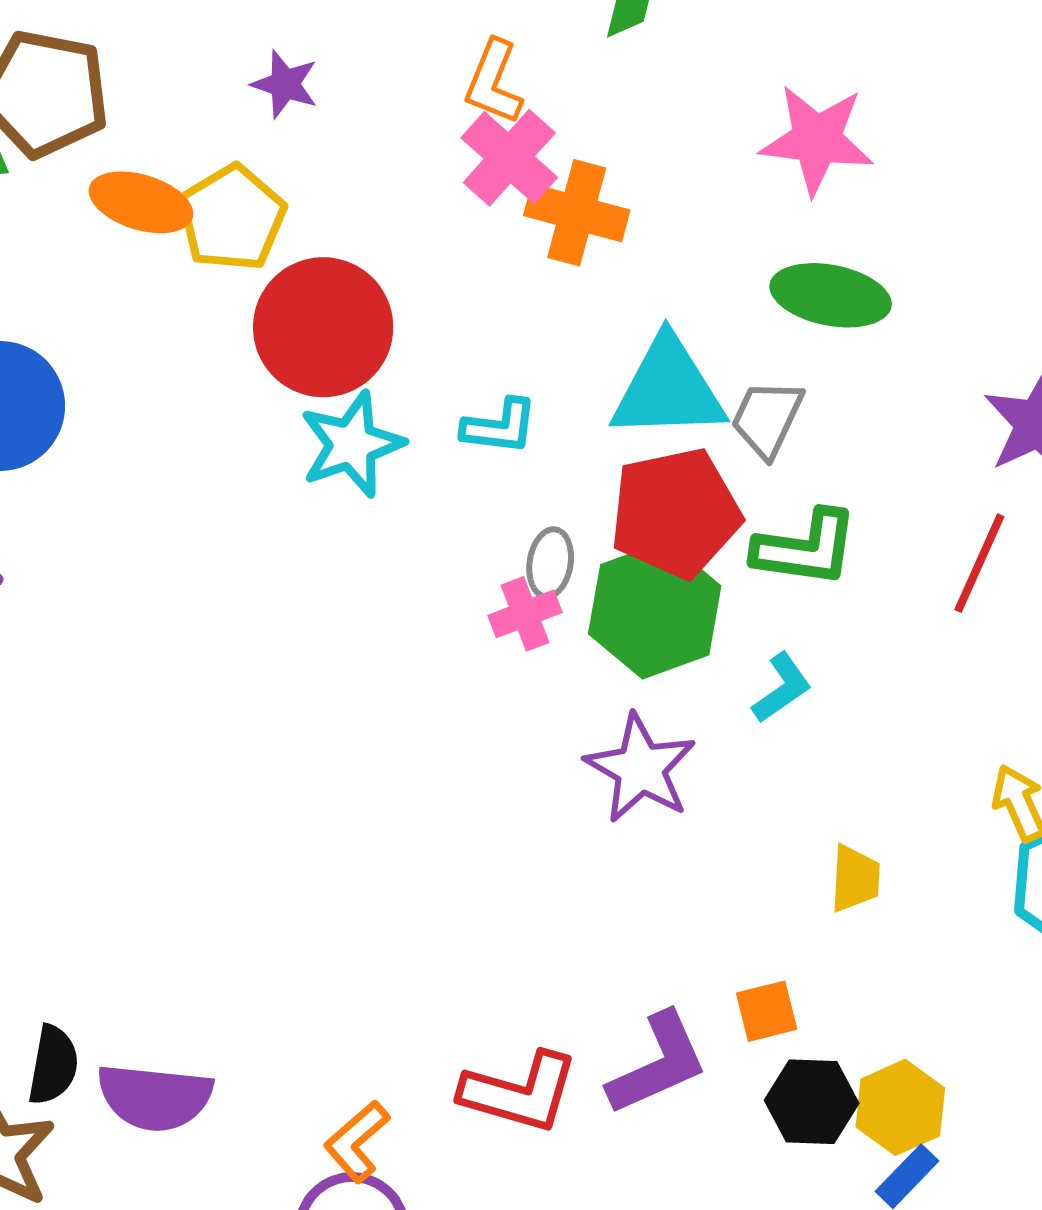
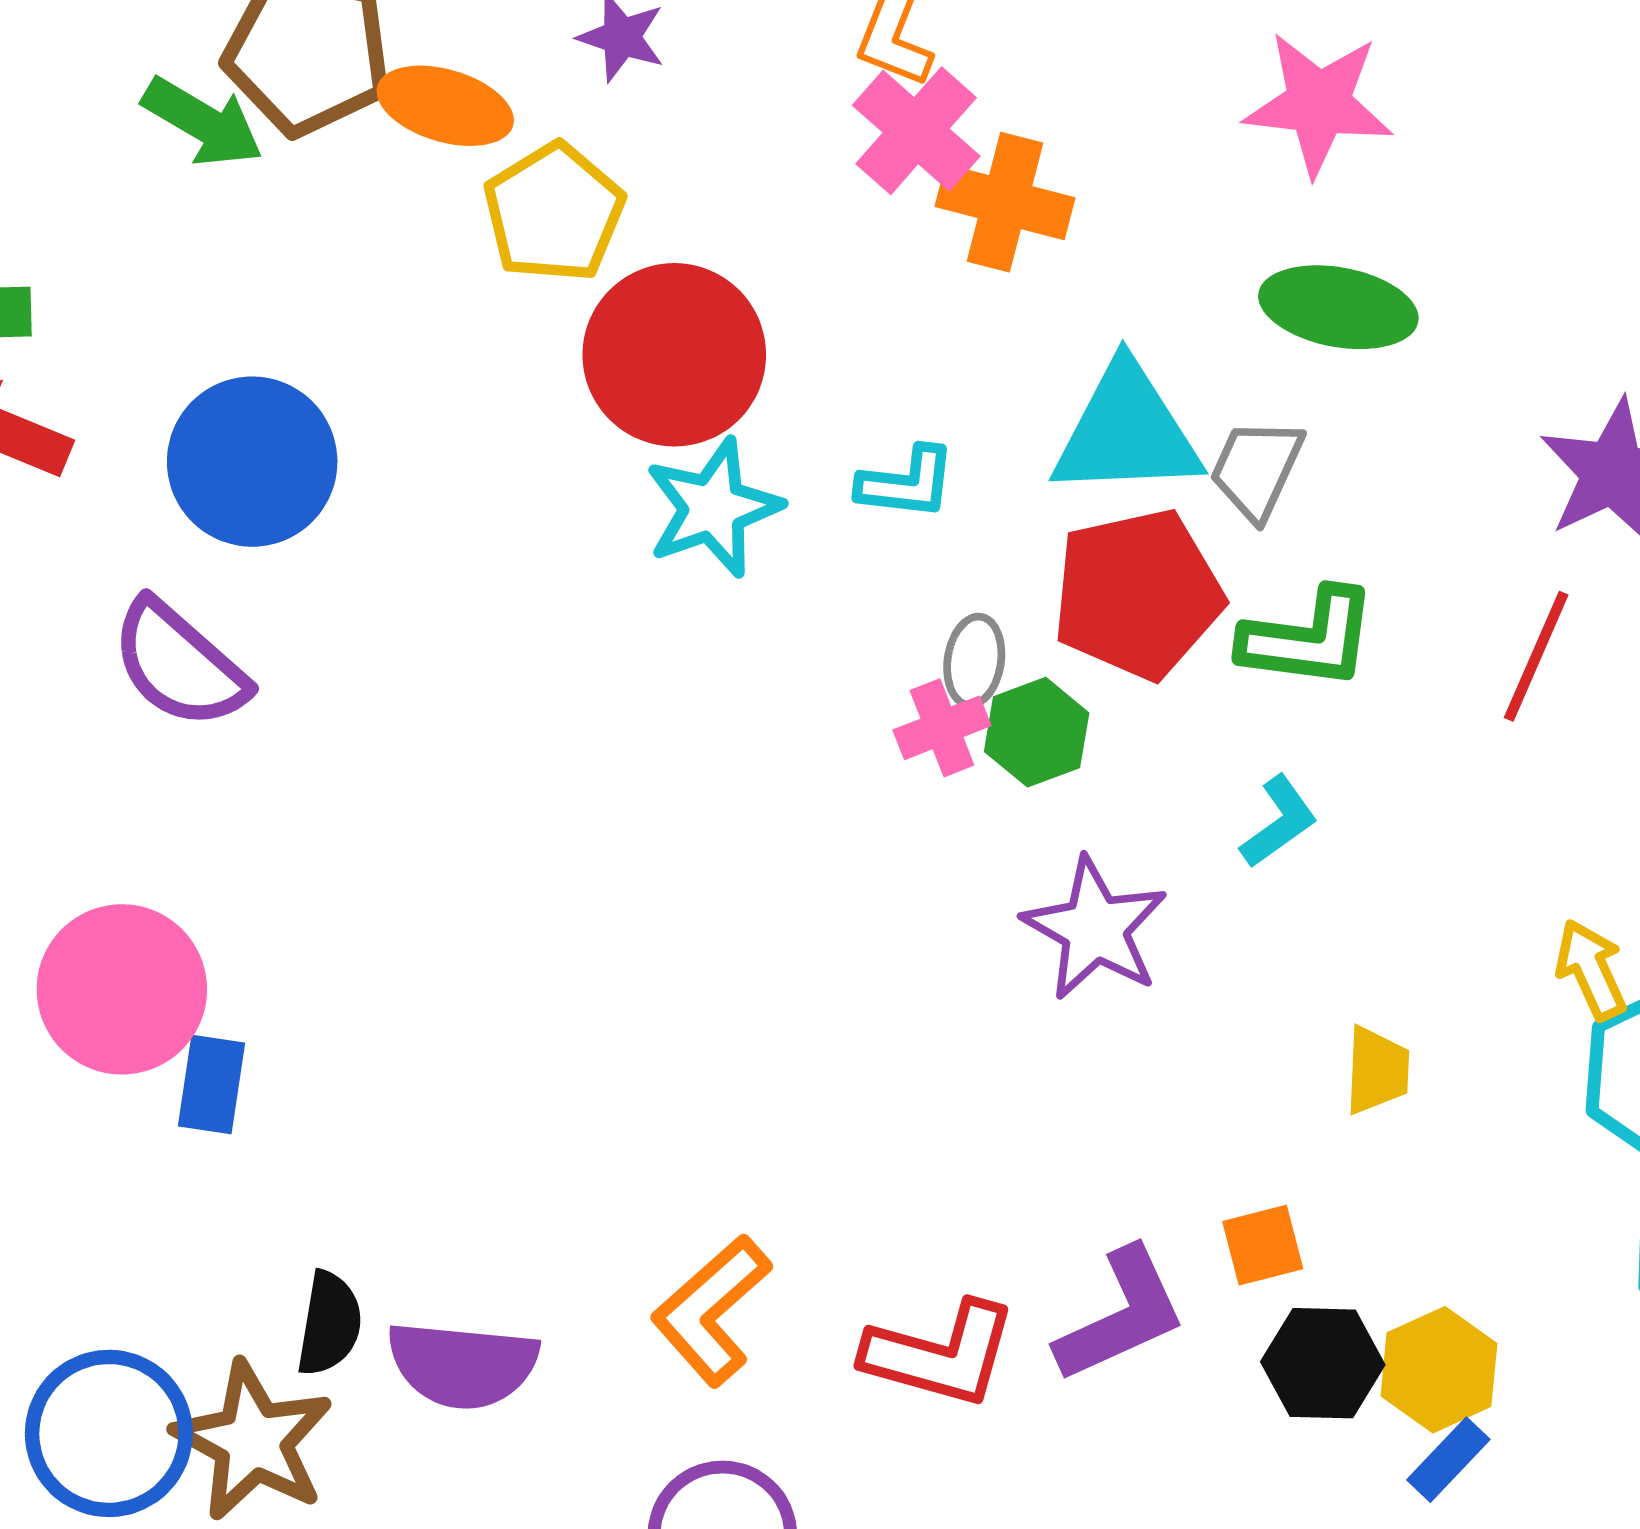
orange ellipse: (141, 202) -> (445, 106), moved
green hexagon: (655, 610) -> (1037, 732), moved, size x0.6
orange L-shape: (357, 1141) -> (711, 1310), moved, size x1.4

